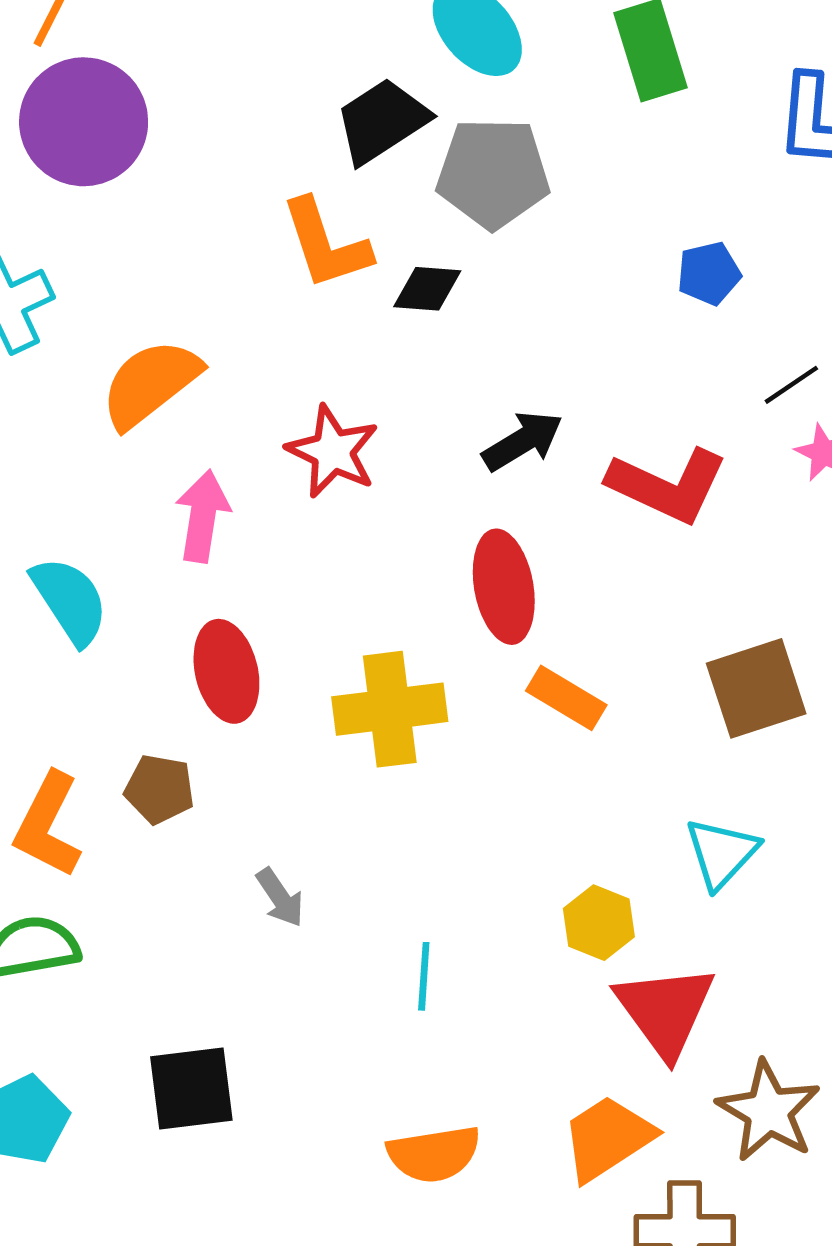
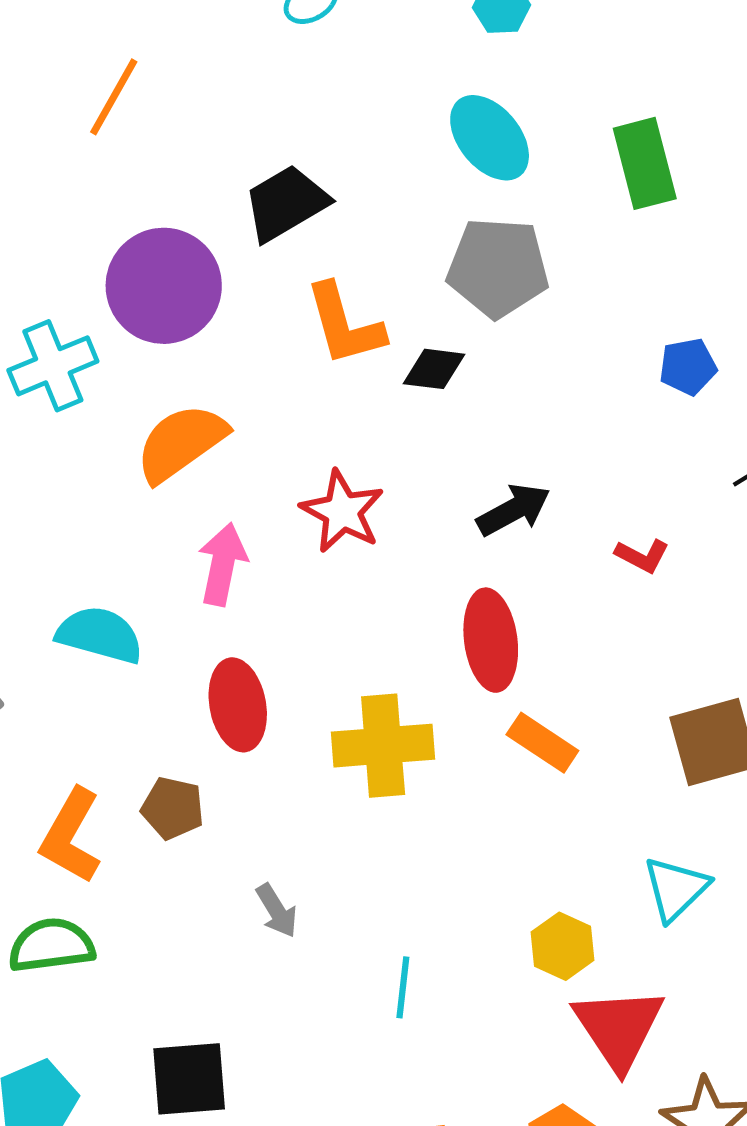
black trapezoid: (382, 121) -> (286, 203), moved
purple circle: (84, 122) -> (164, 286), moved
red L-shape: (668, 485) -> (642, 556), size x0.5
cyan semicircle: (70, 601) -> (100, 635), turned -44

